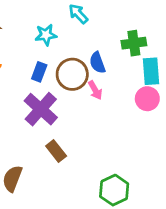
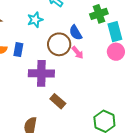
blue rectangle: (39, 72) -> (18, 50), moved
purple cross: (41, 109) -> (41, 73), turned -30

